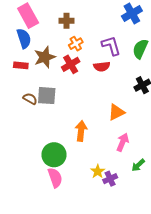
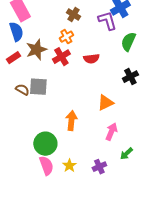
brown cross: (66, 21) -> (73, 15), moved, turned 32
purple L-shape: (111, 46) -> (107, 21), moved
red rectangle: (21, 65) -> (13, 58), turned -40
yellow star: (98, 171) -> (69, 166), moved

